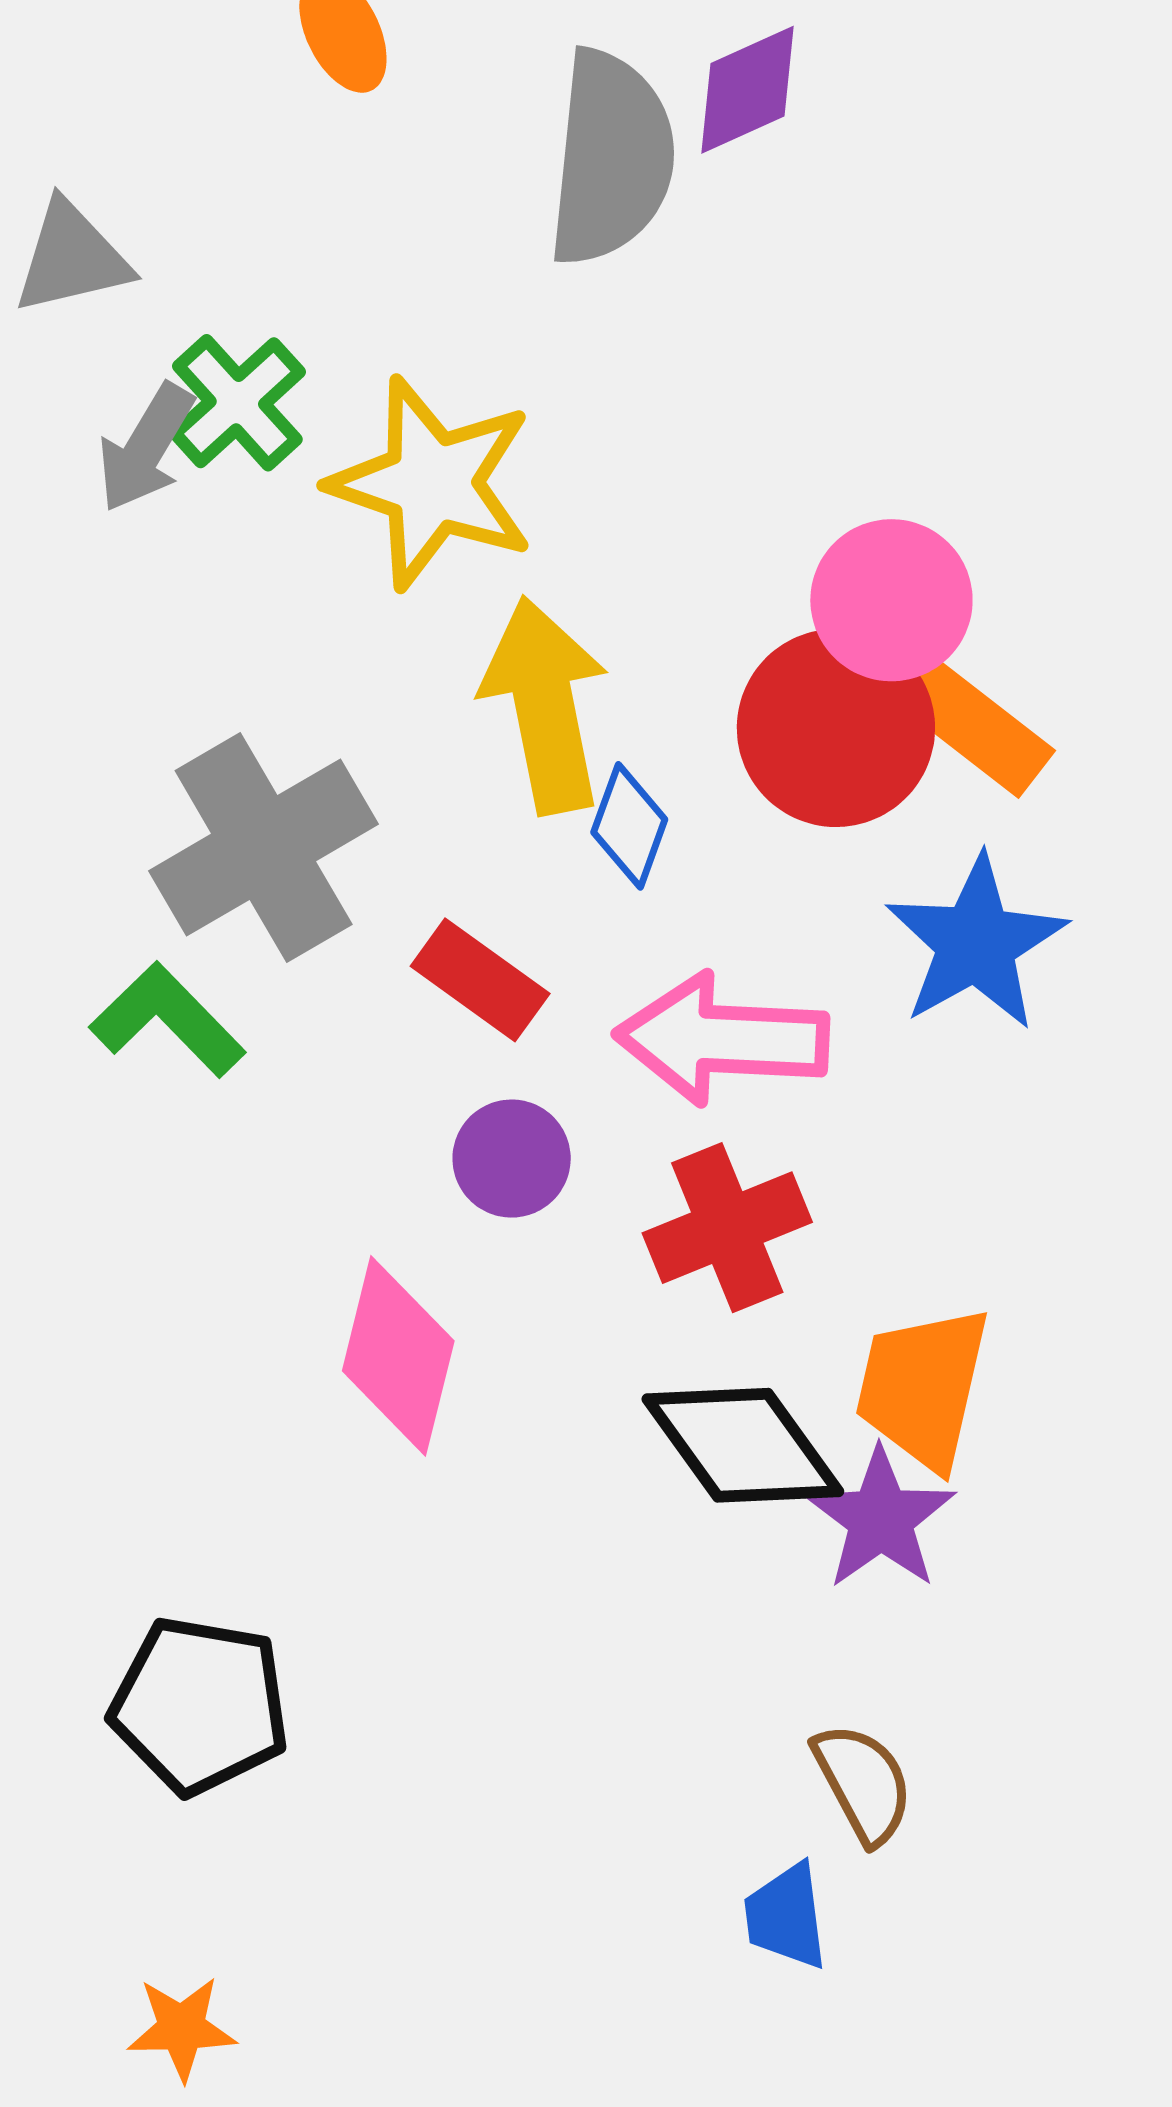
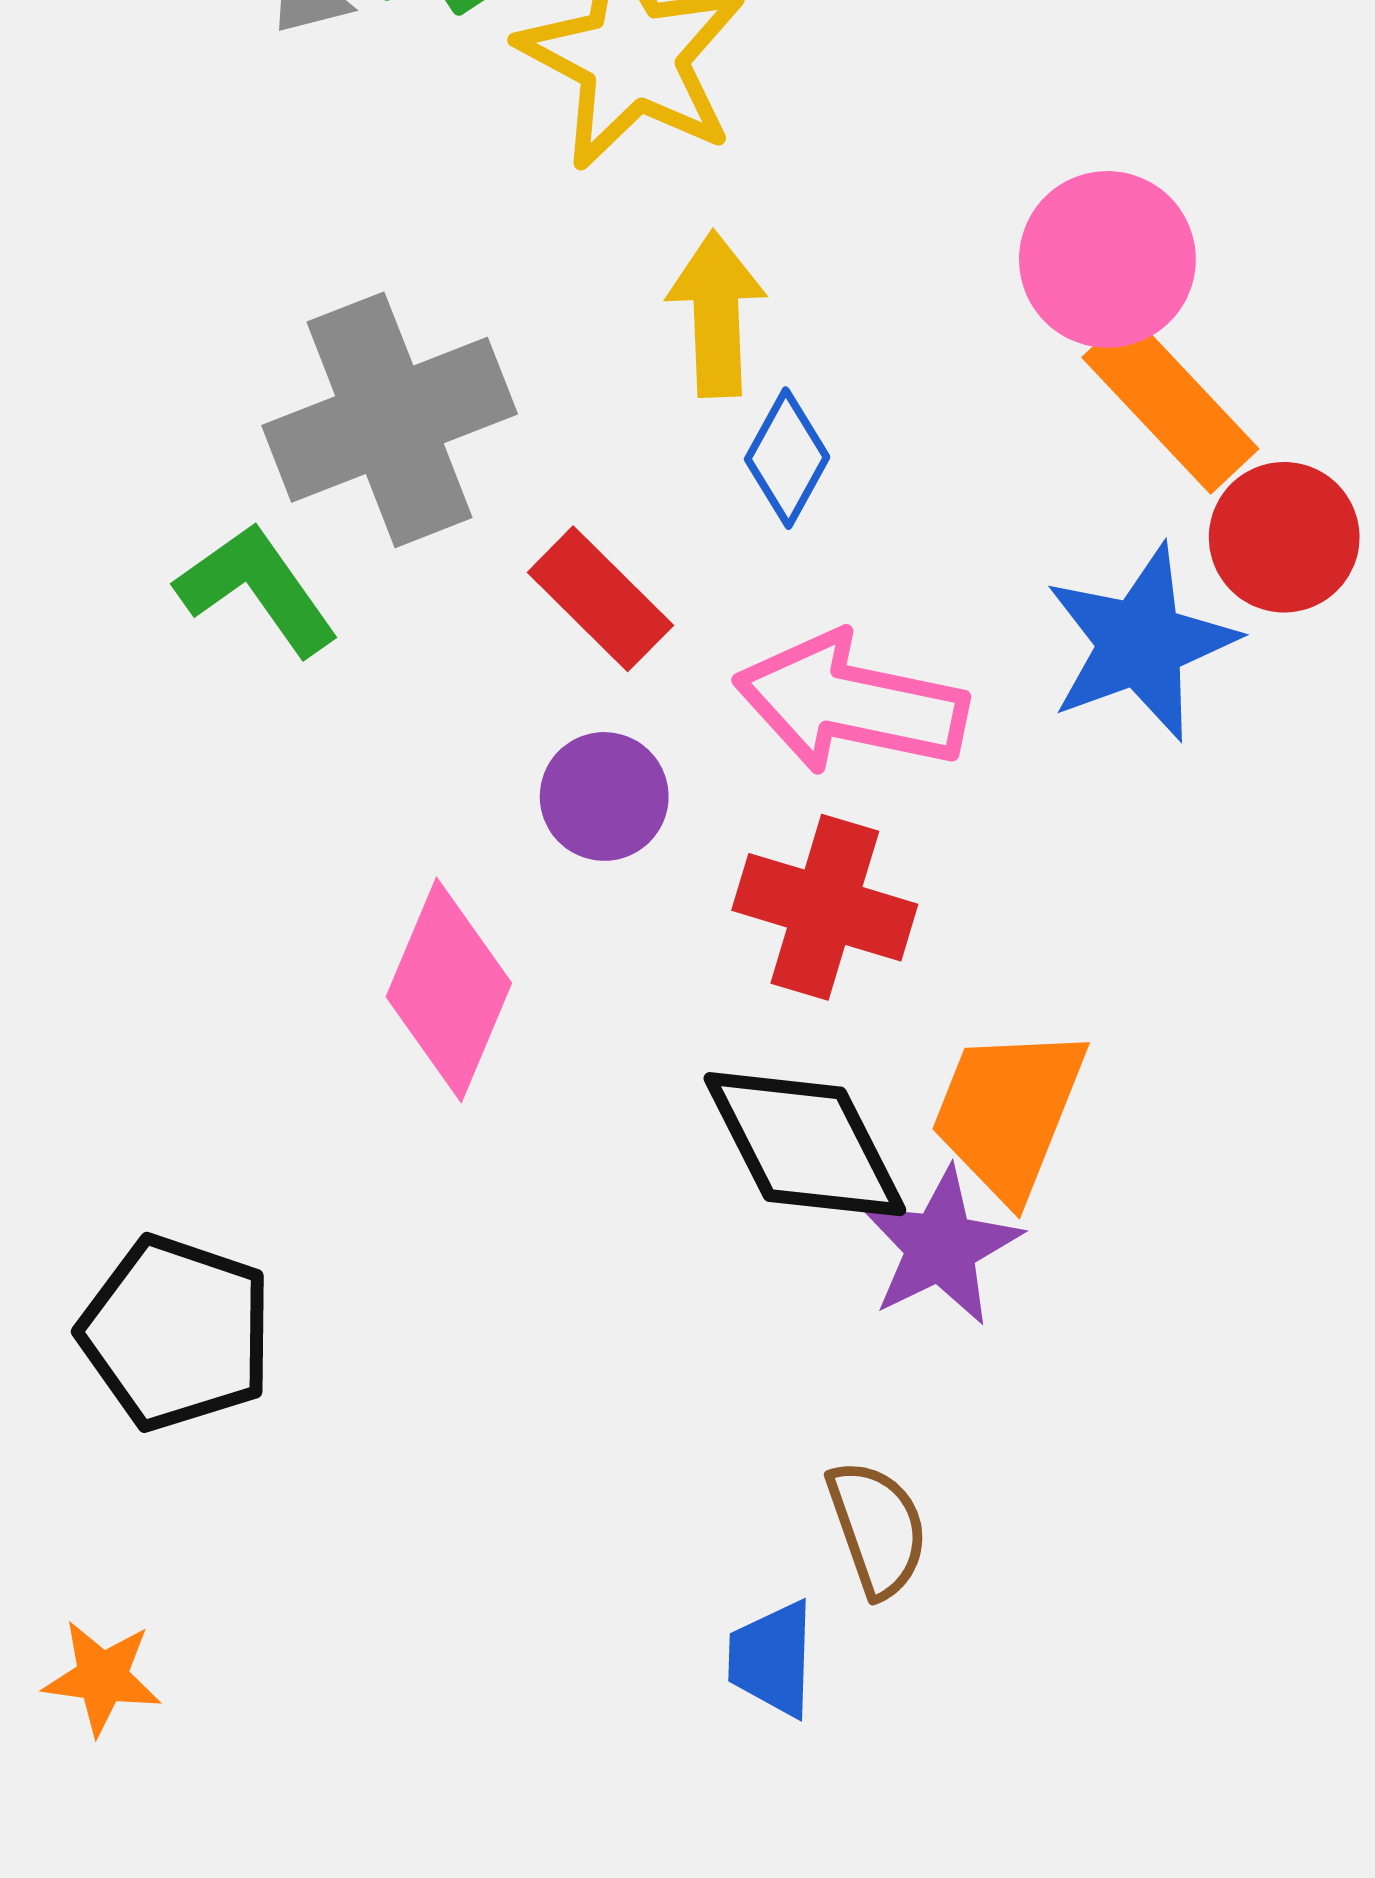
yellow arrow: (545, 705) -> (716, 314), size x0.7
red circle: (836, 728) -> (1284, 537), moved, size x0.7
red cross: (727, 1228) -> (825, 907), turned 30

